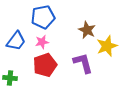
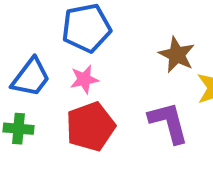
green cross: (10, 78) -> (19, 129), moved

